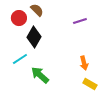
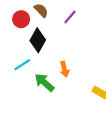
purple line: (80, 21) -> (70, 17), moved, turned -32
orange arrow: (84, 63) -> (64, 69), moved

